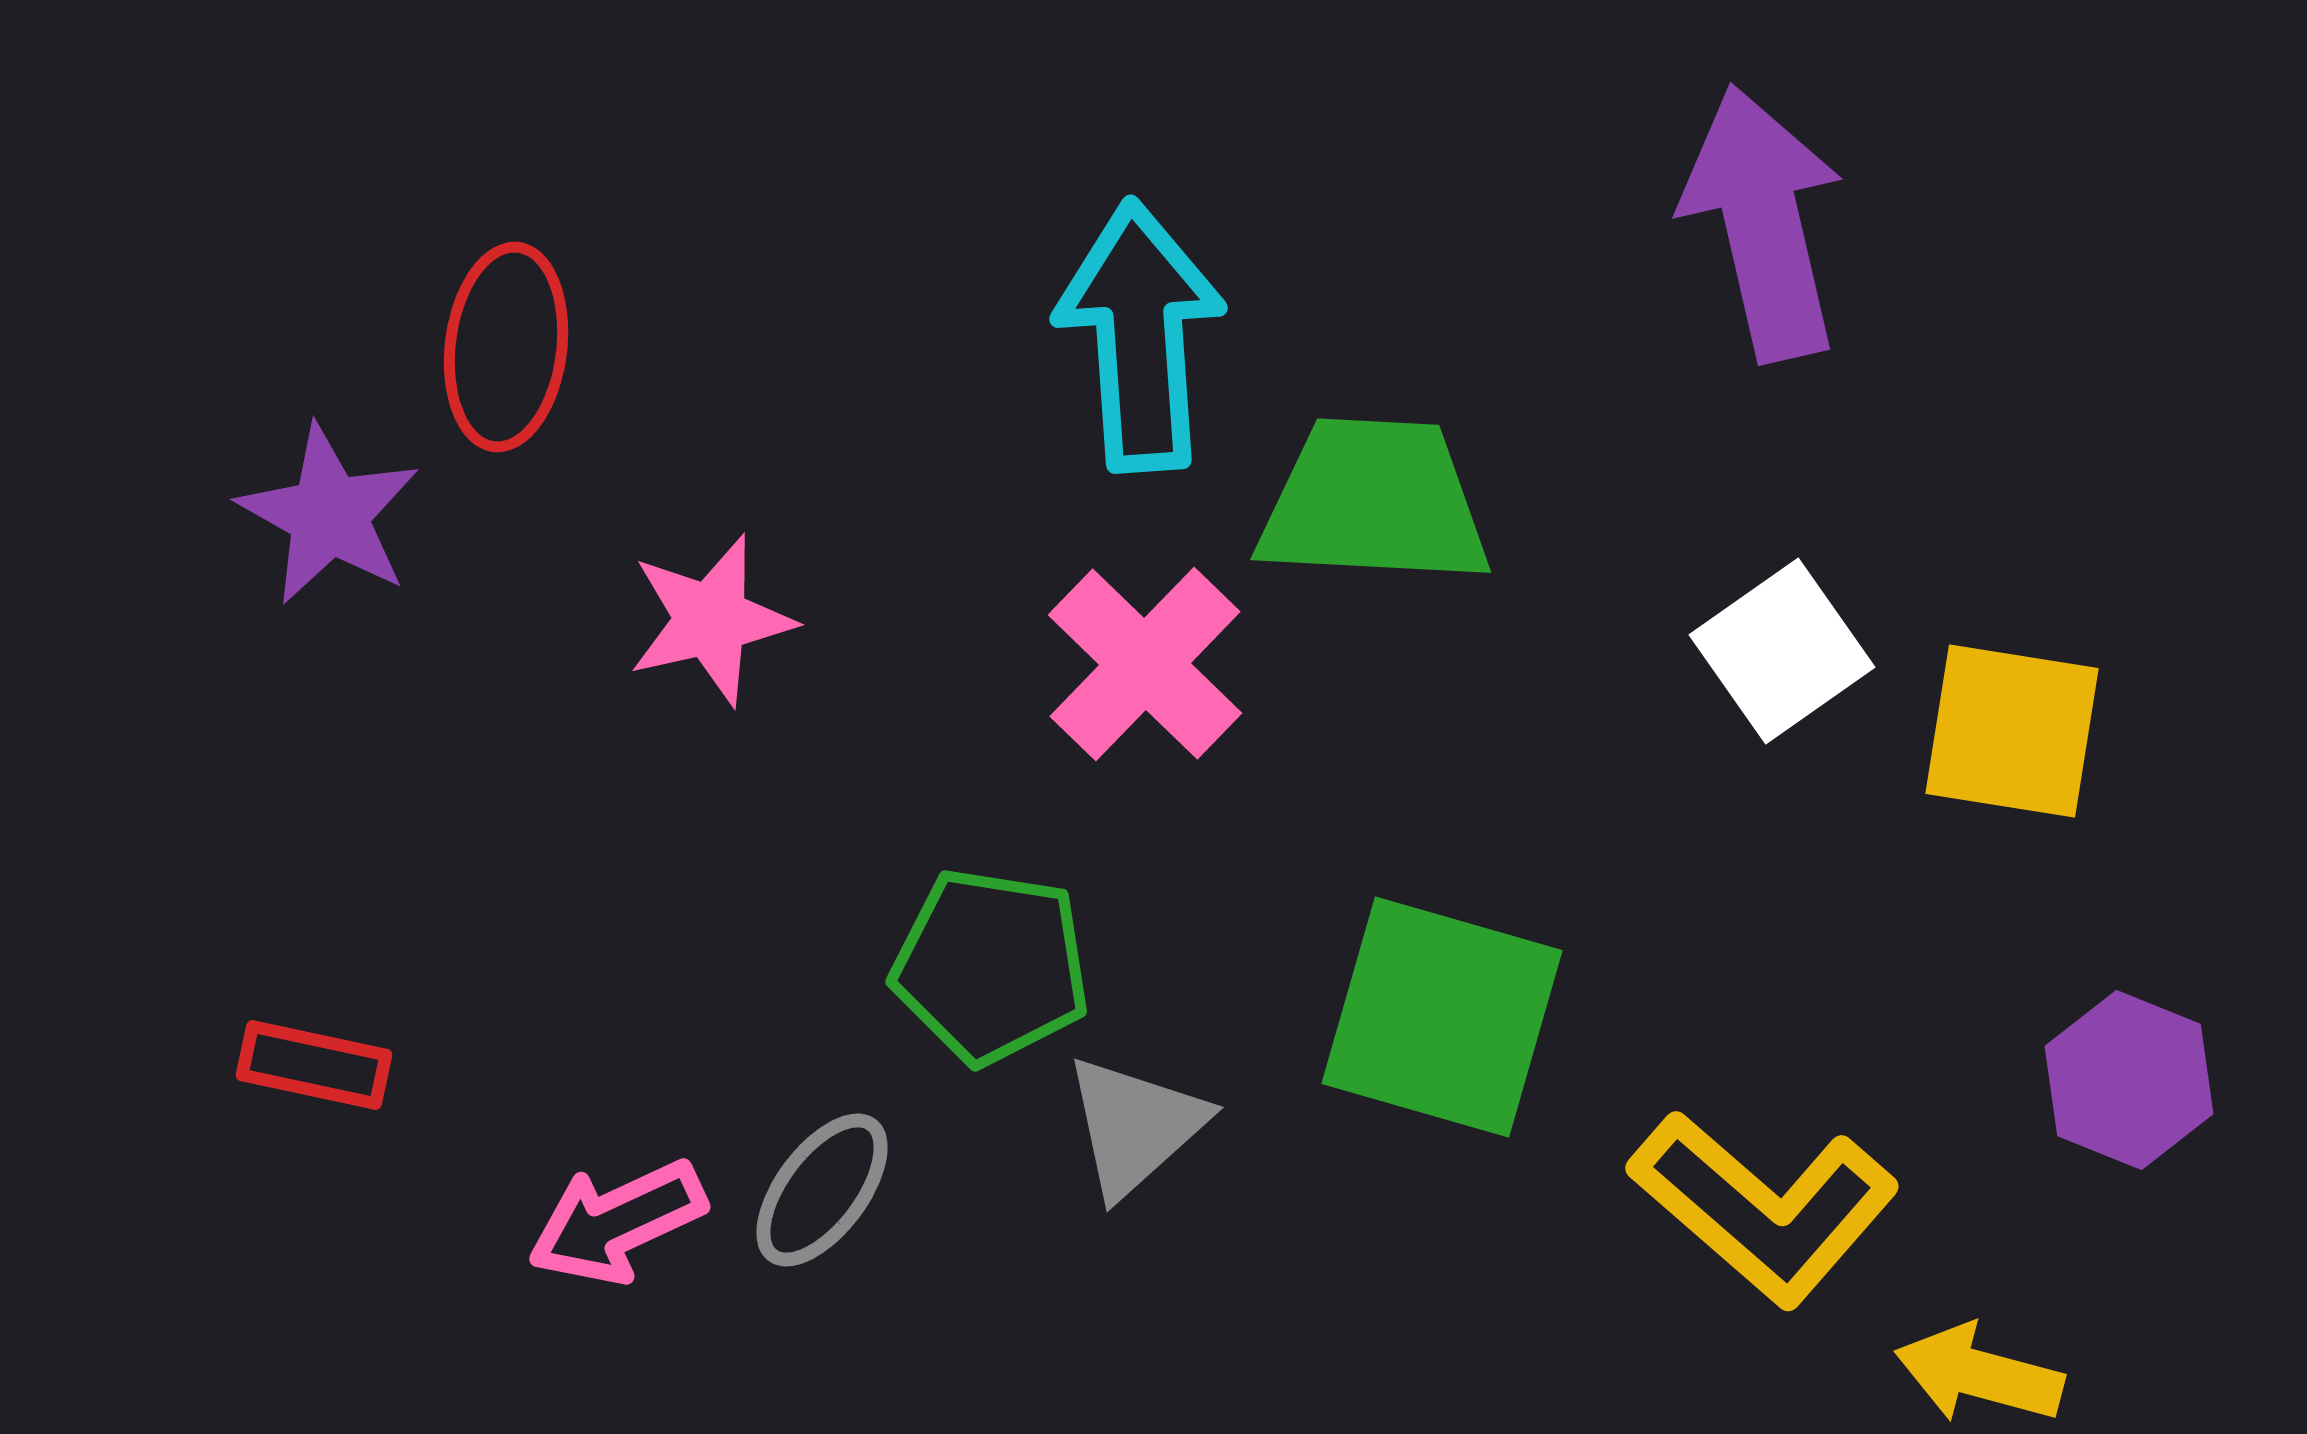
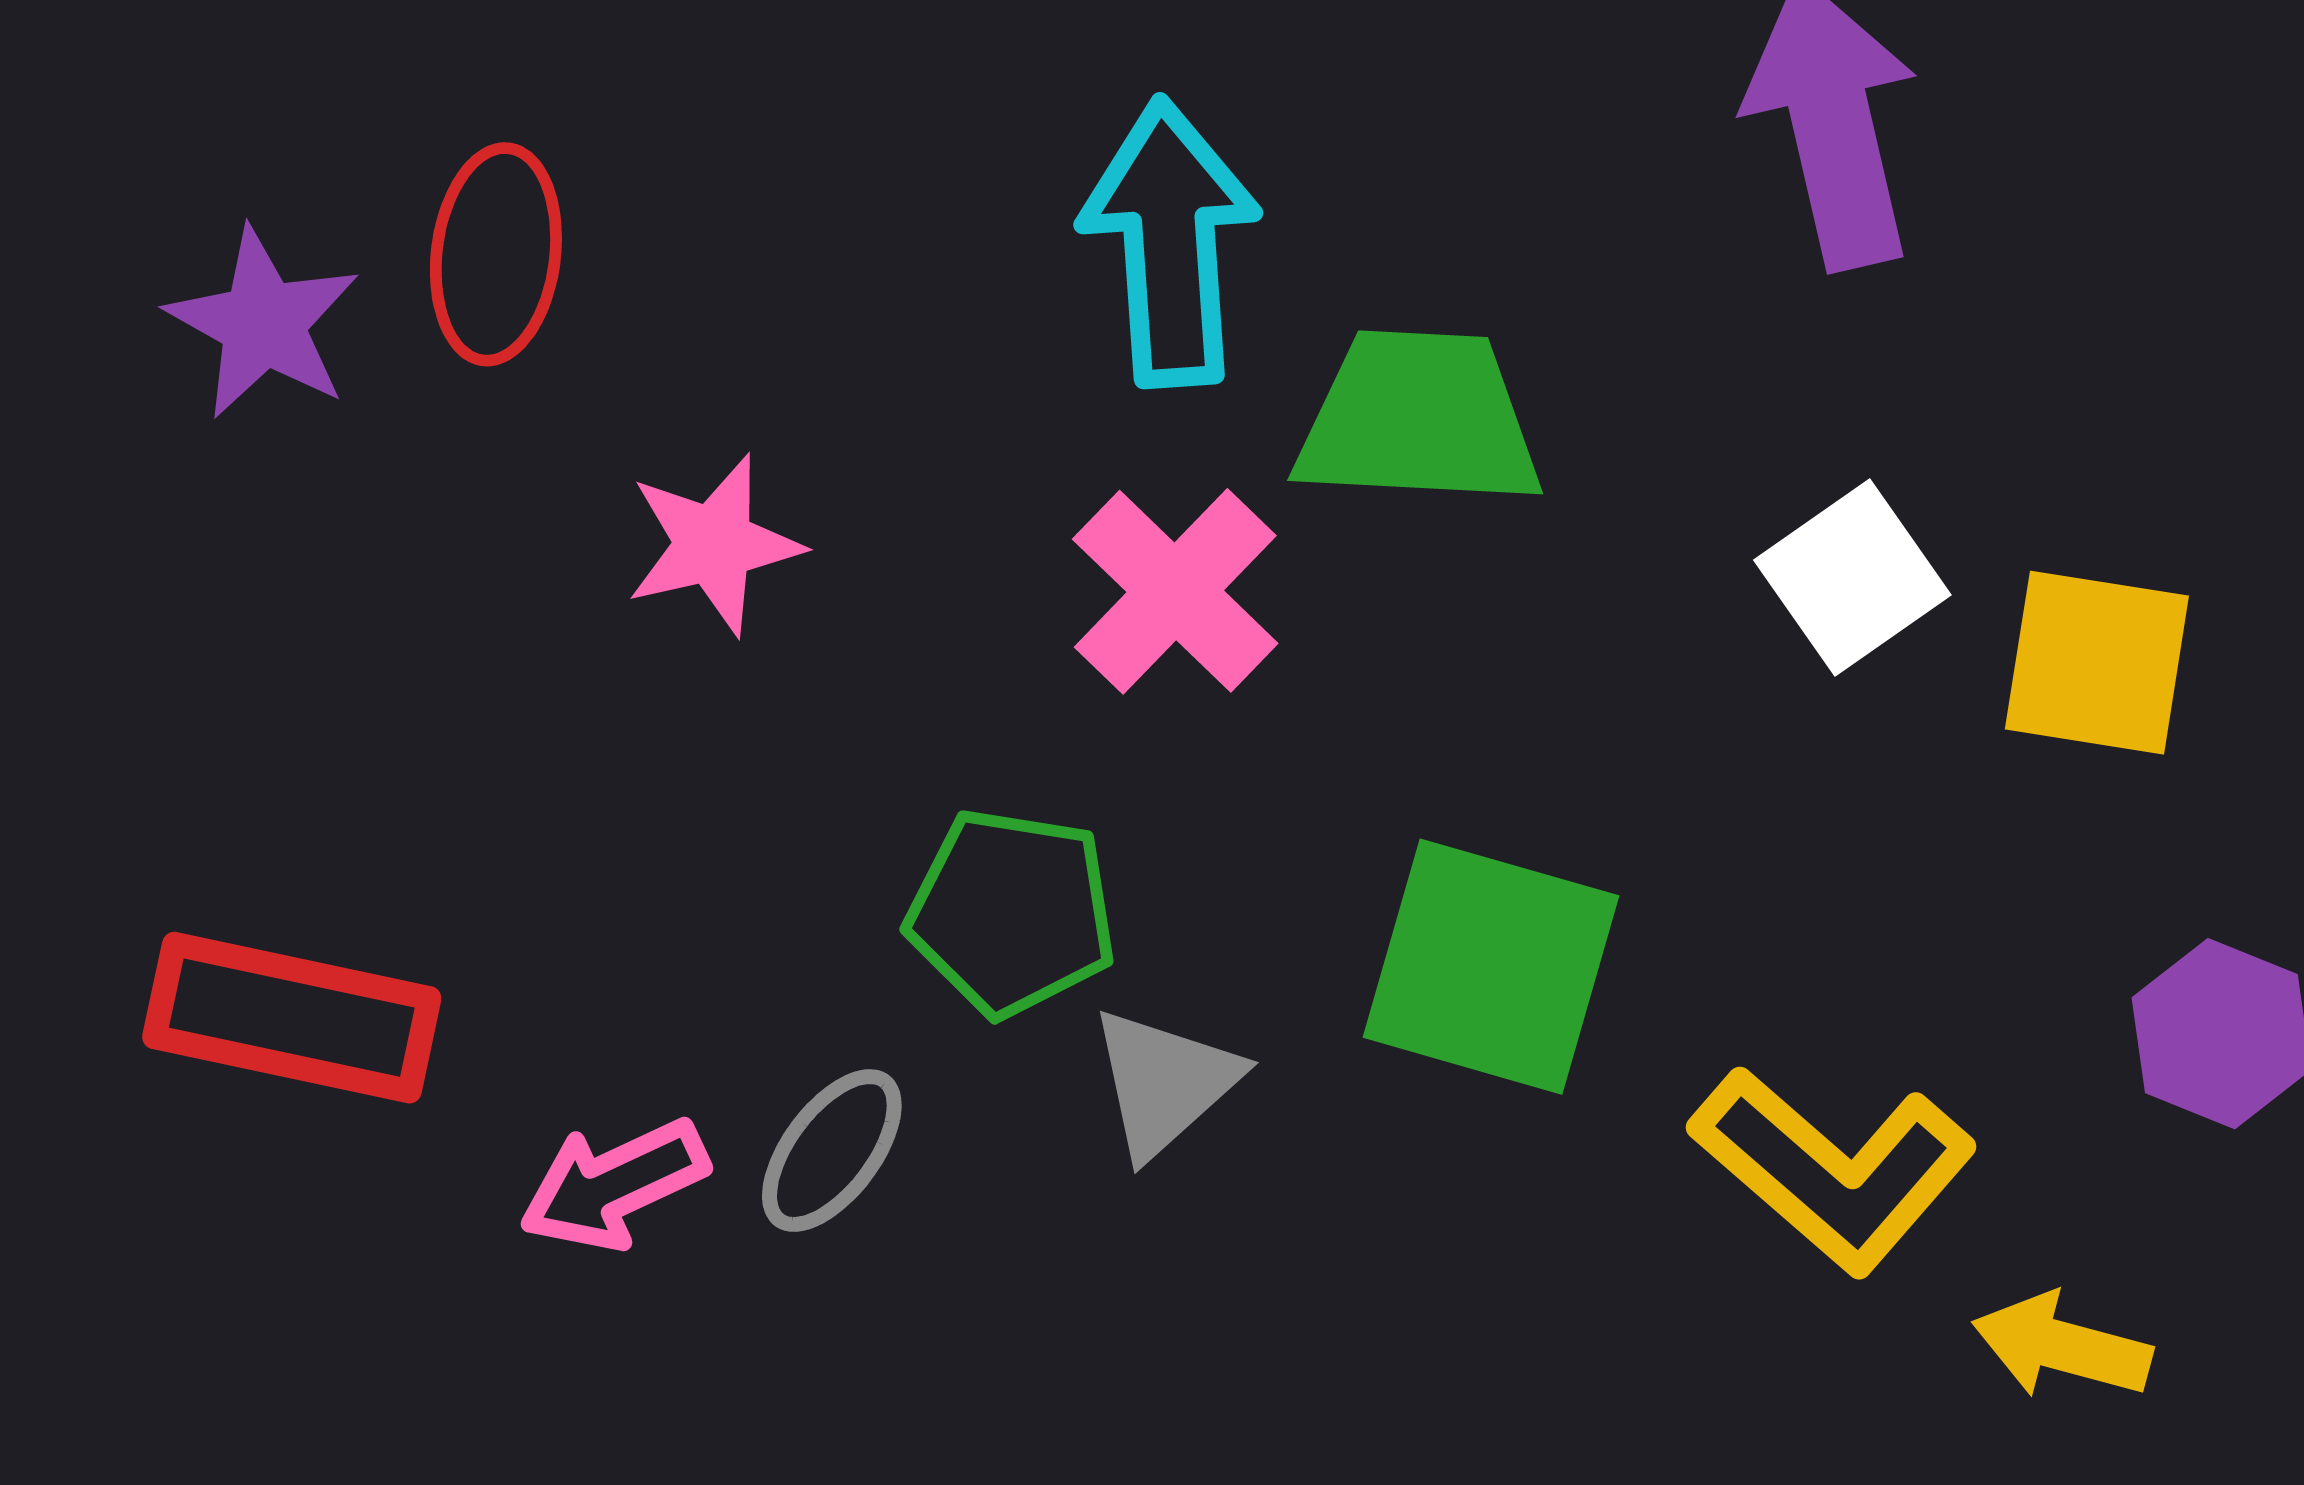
purple star: (329, 515) -> (263, 323), moved
red rectangle: (314, 1065) -> (292, 1018), size x1.8

